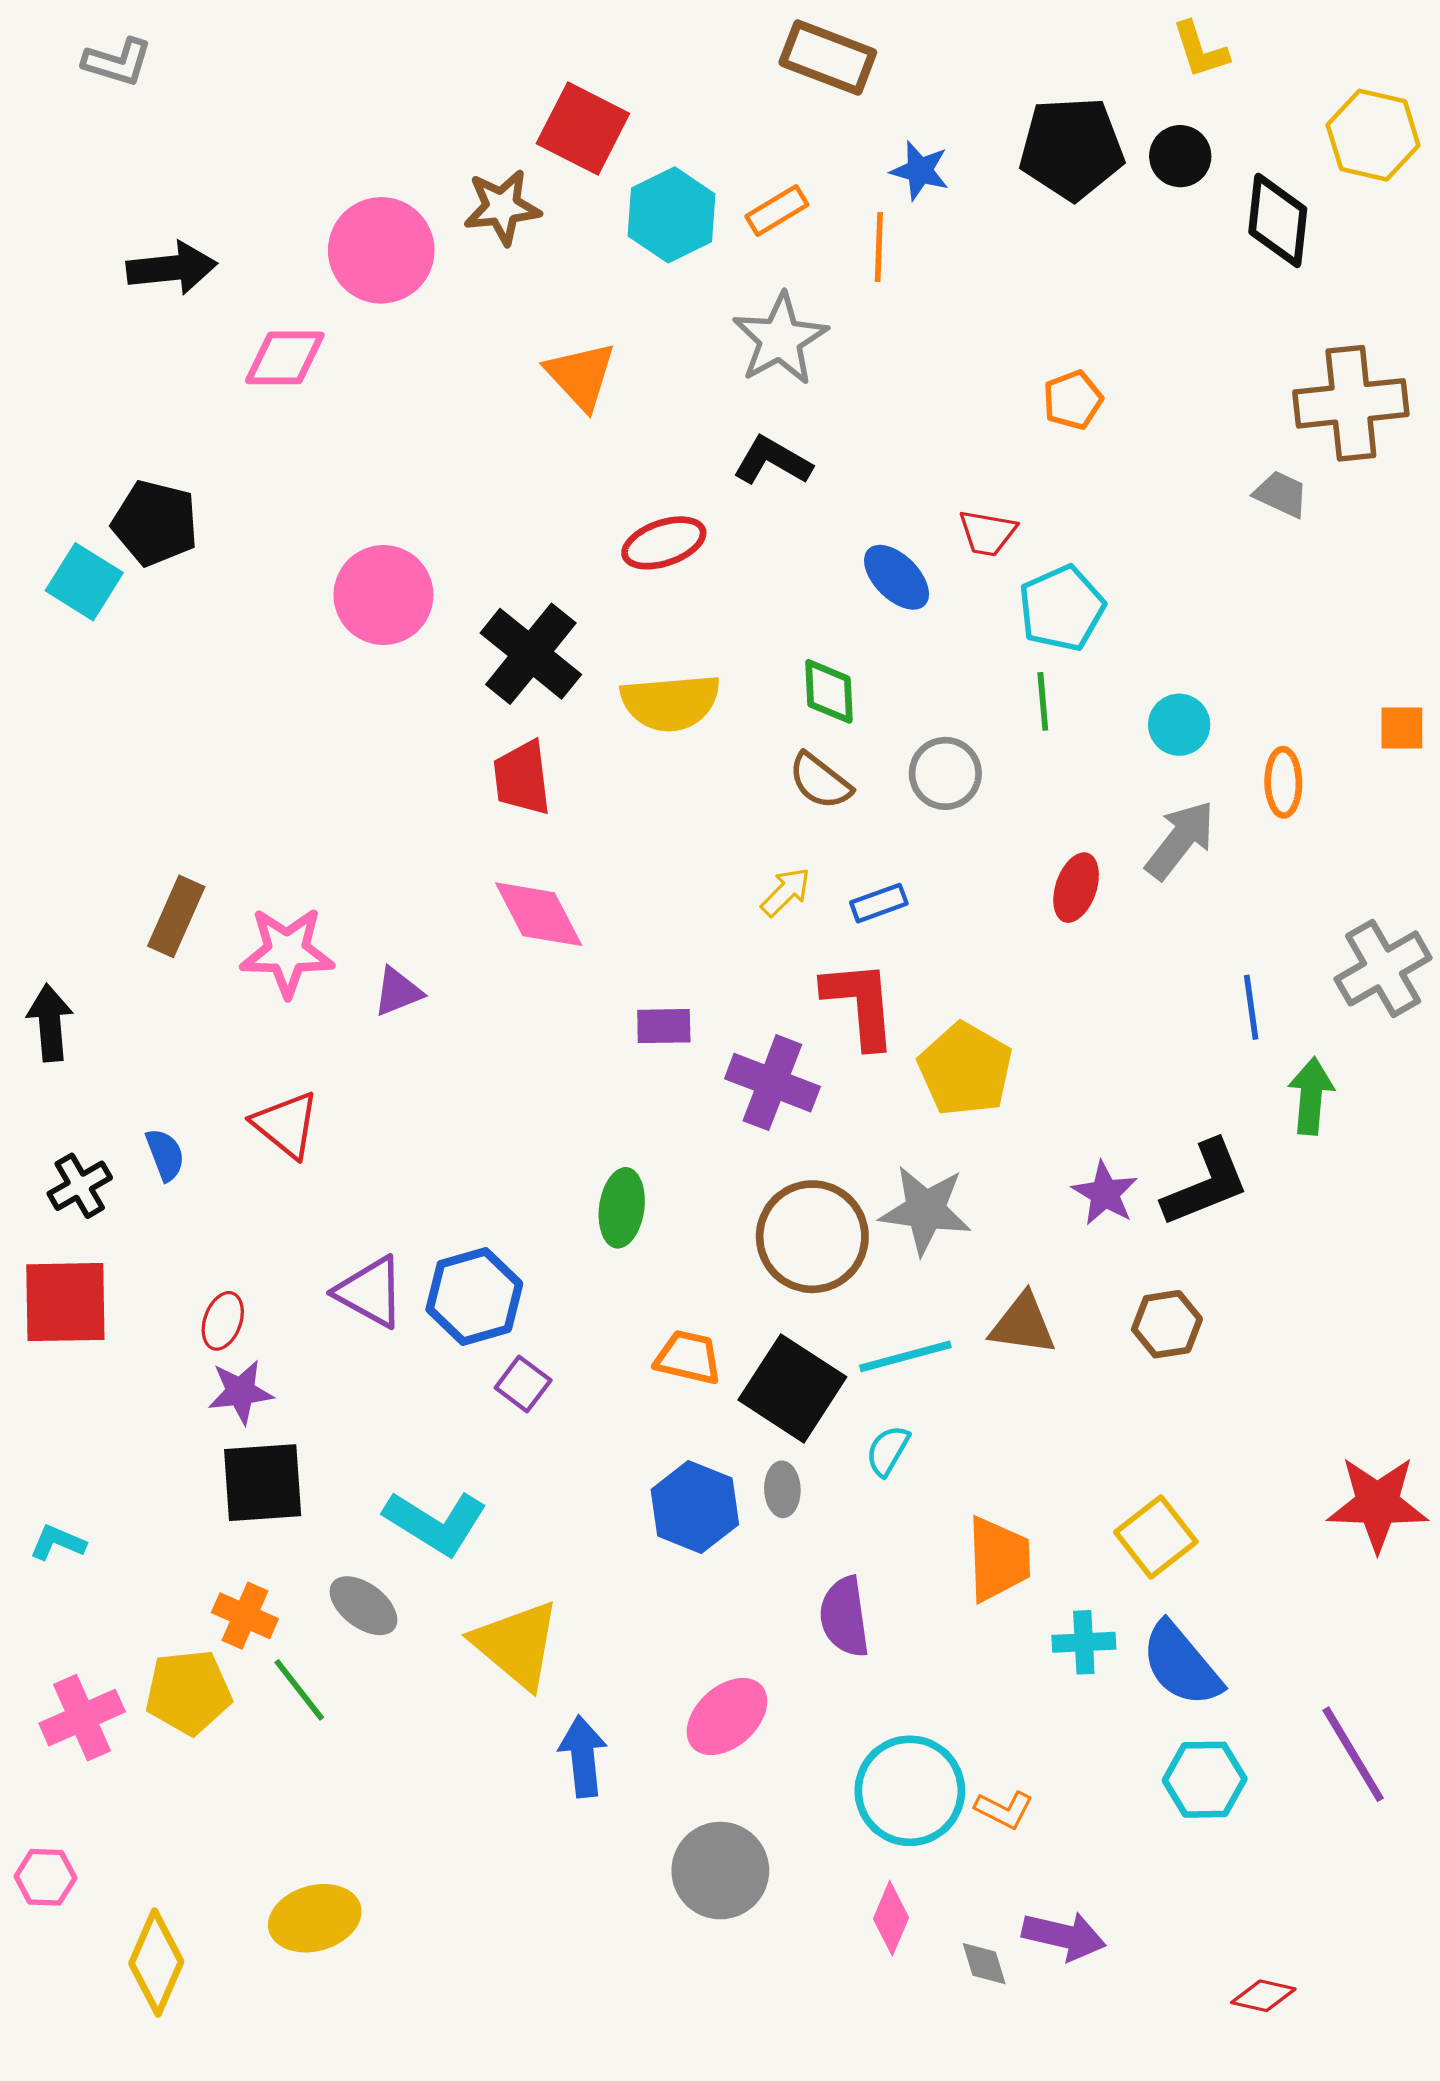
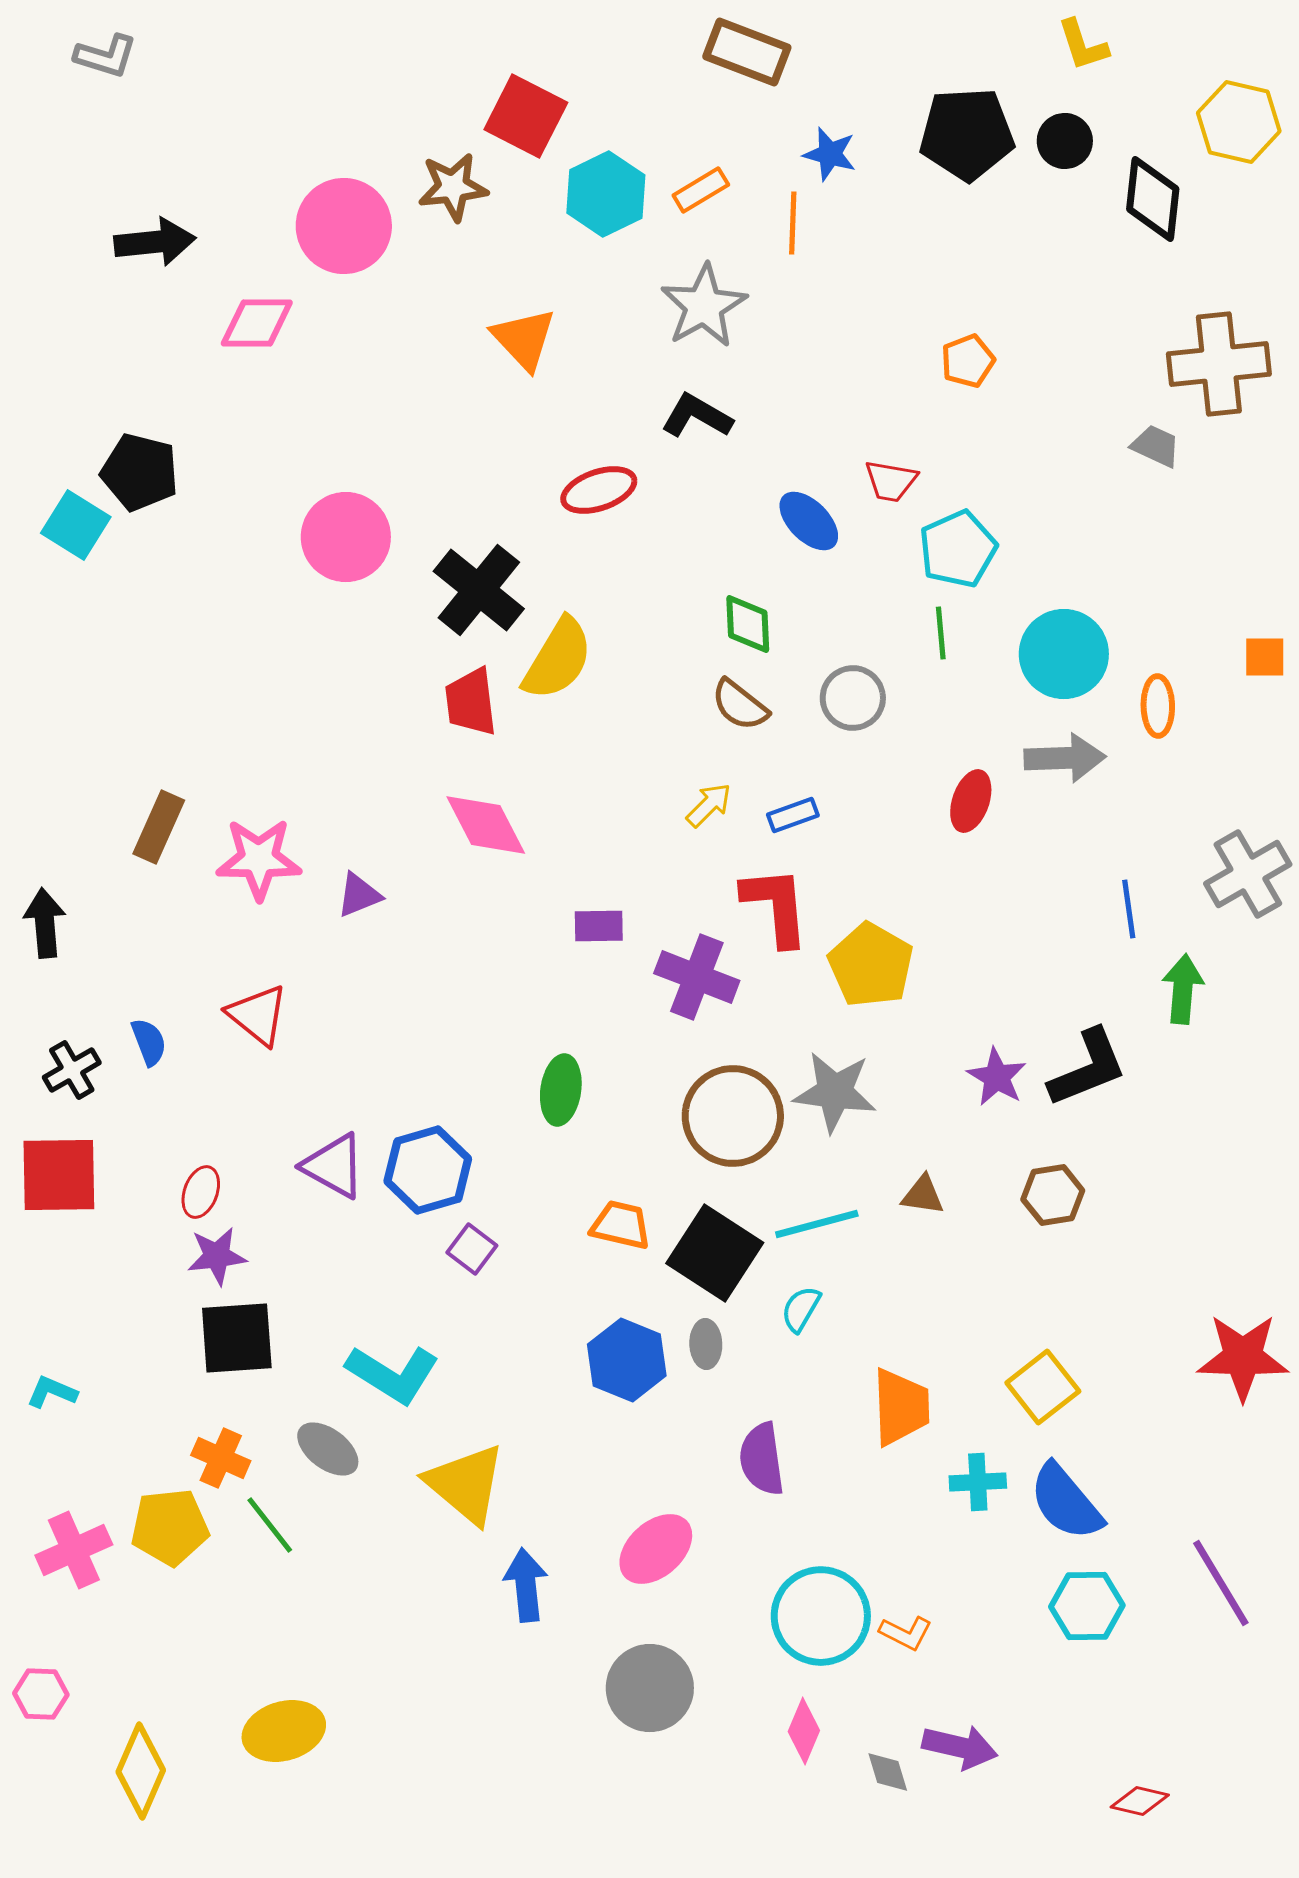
yellow semicircle: (670, 702) -> (558, 659), moved, turned -54
cyan circle: (1179, 725) -> (1064, 654), size x1.6
gray arrow: (1180, 840) -> (1065, 758), turned 50
brown triangle: (1023, 1324) -> (923, 1195), size x0.7

